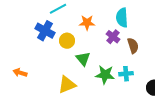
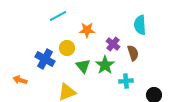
cyan semicircle: (122, 18) -> (140, 25), moved
blue cross: (45, 31) -> (45, 59), moved
green star: (105, 75) -> (105, 65), moved, turned 30

